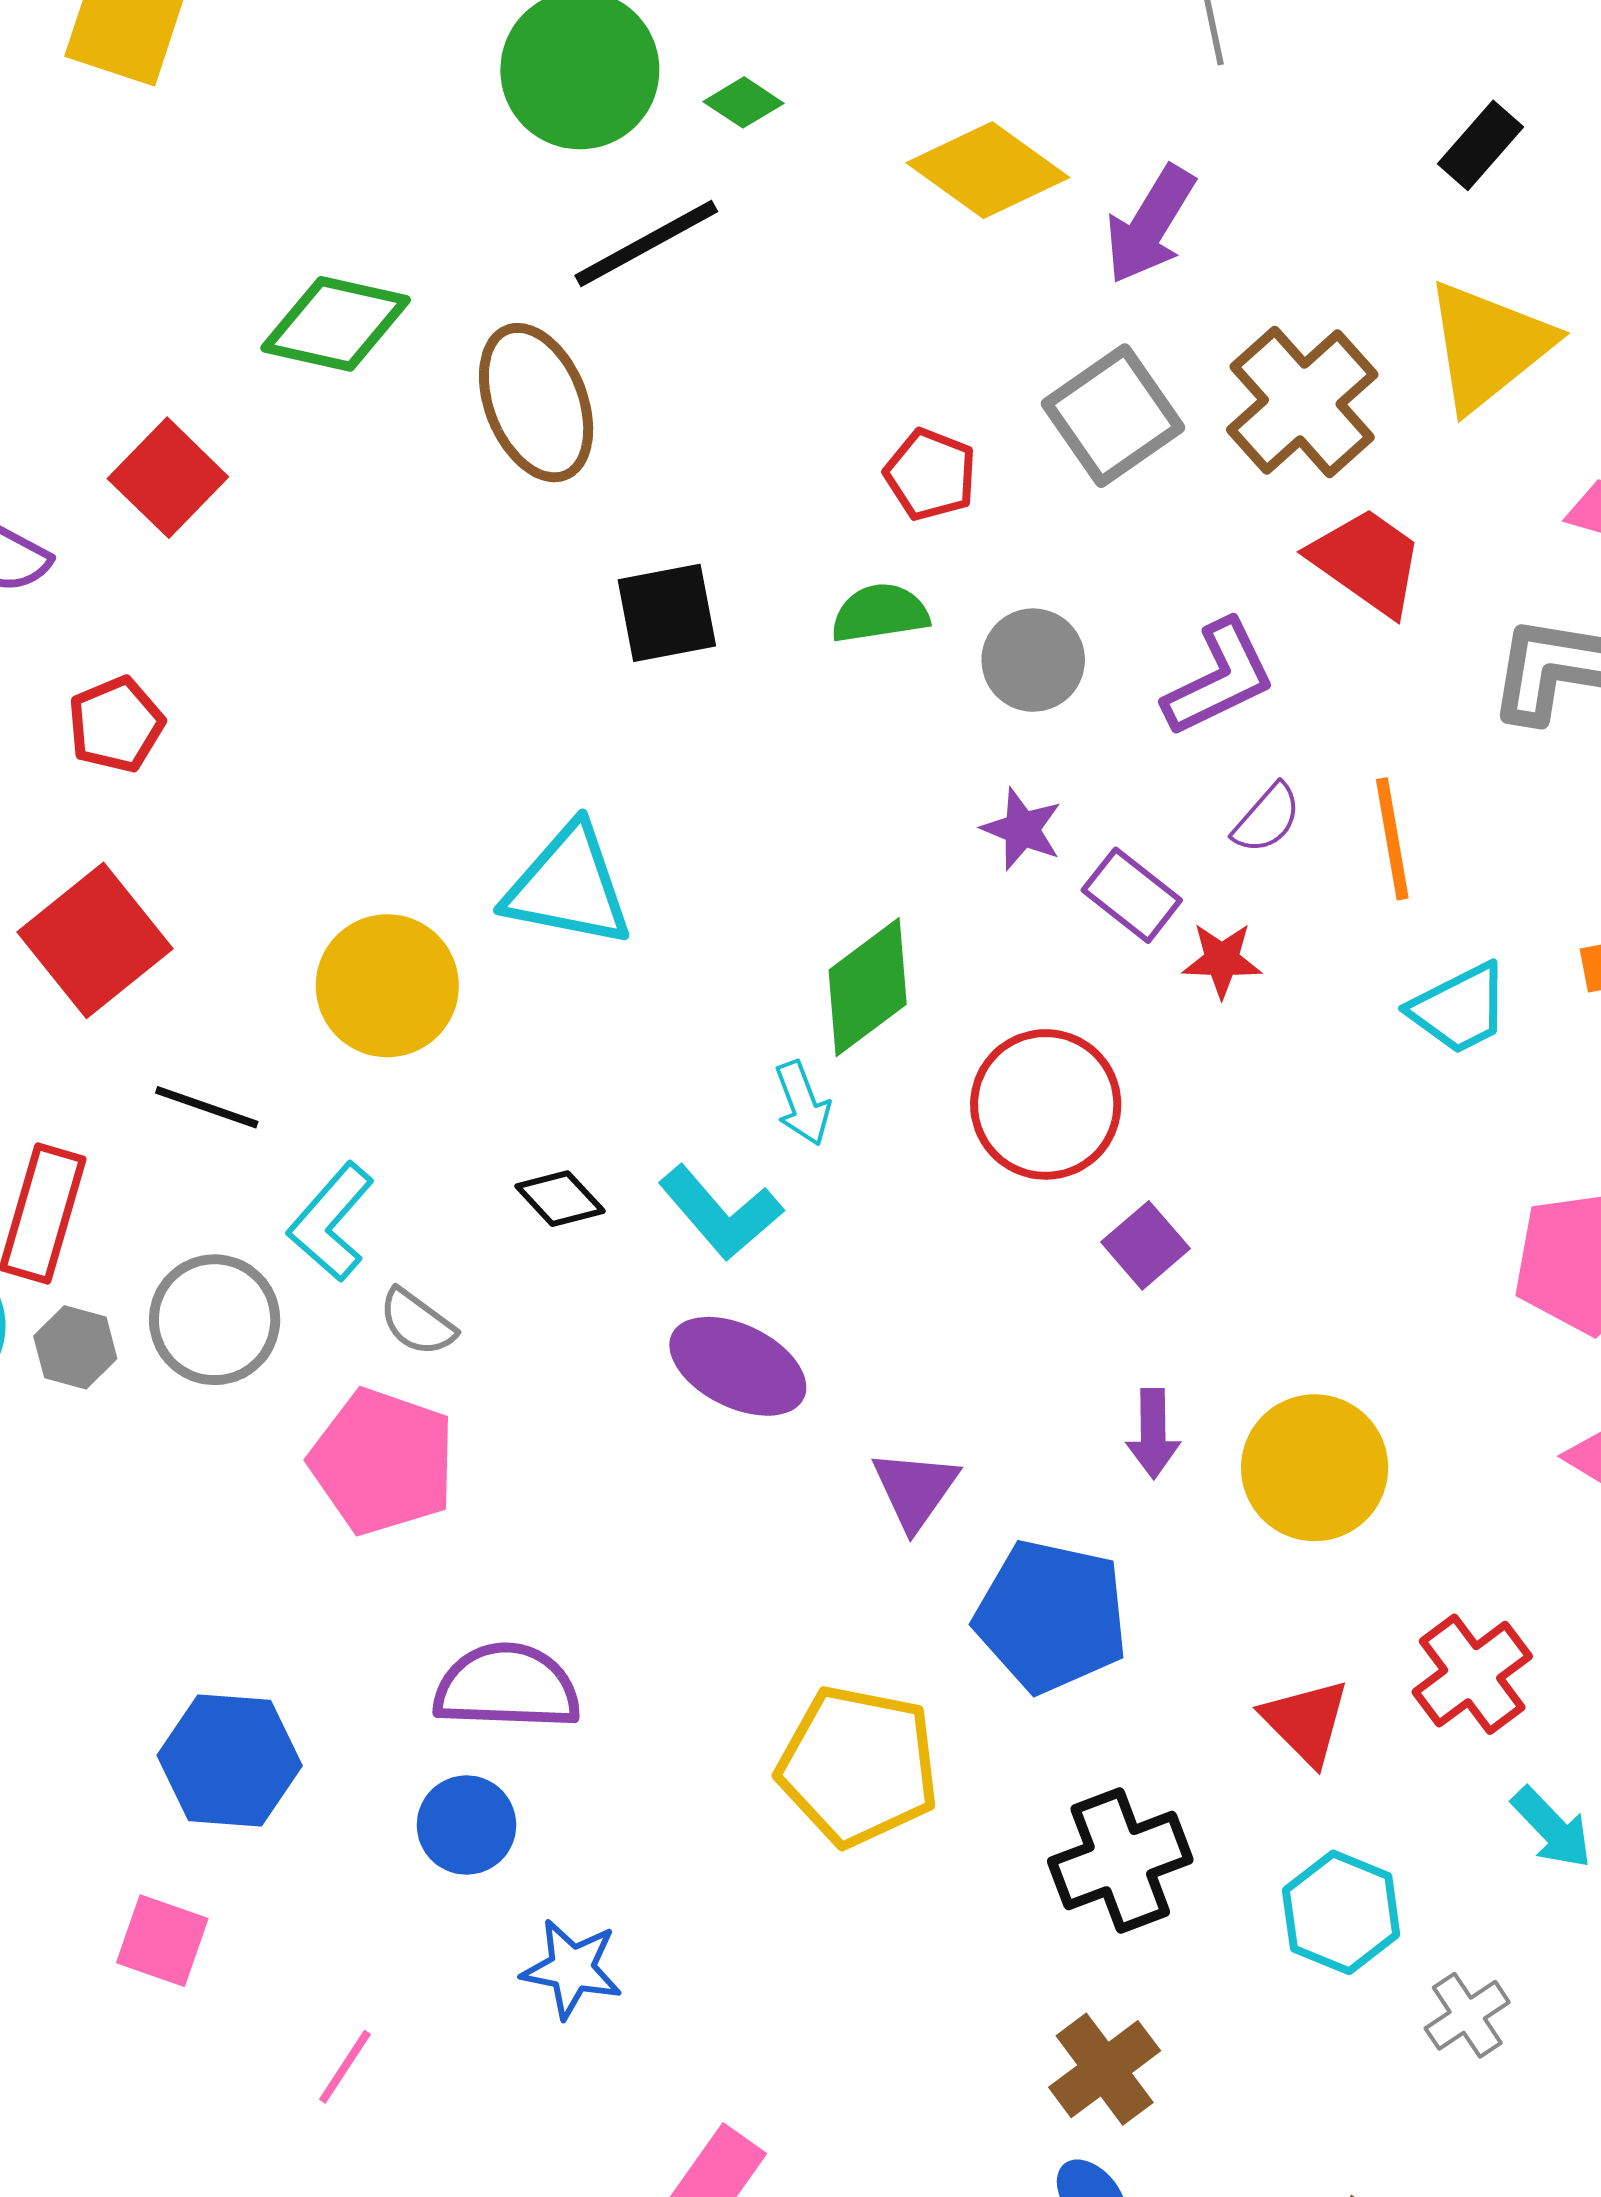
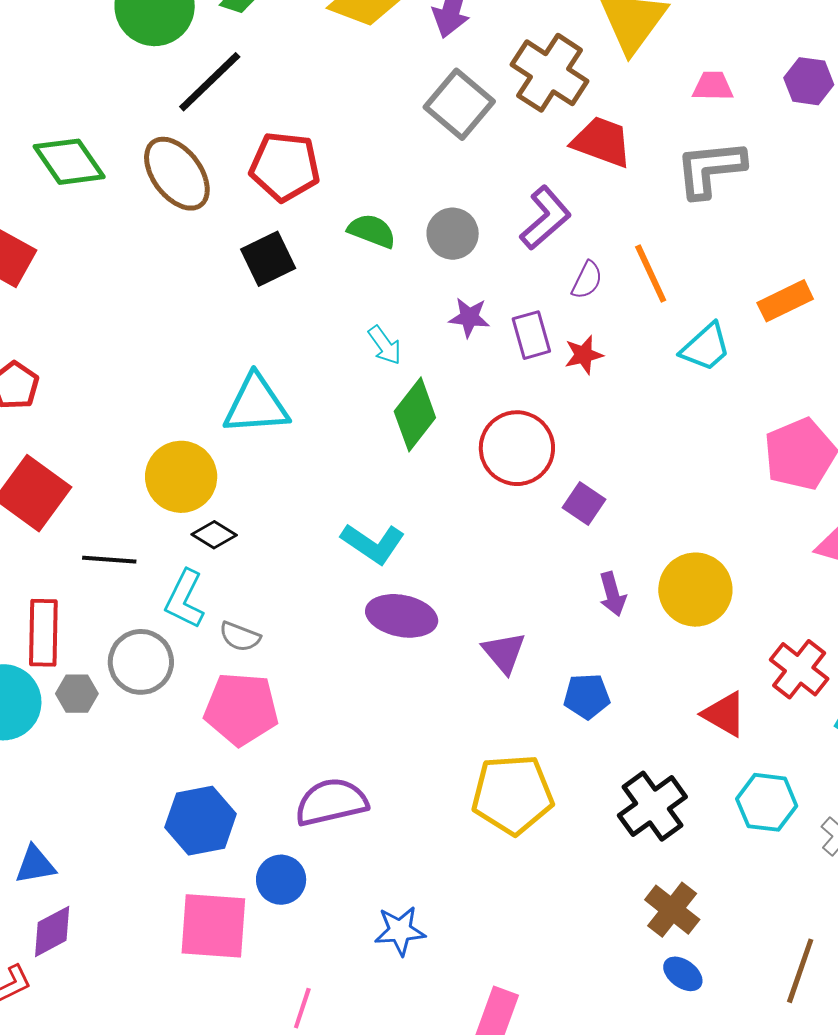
green diamond: (336, 324) -> (69, 162), turned 58
red pentagon: (931, 475) -> (285, 167), moved, size x1.5
green semicircle: (880, 613) -> (372, 231), turned 45
purple rectangle: (1132, 895) -> (531, 335), turned 51
cyan arrow: (803, 1103) -> (385, 345), moved
black diamond: (560, 1199) -> (214, 535), moved
blue pentagon: (1051, 1616) -> (587, 696), size x0.6
blue hexagon: (230, 1760) -> (201, 821), moved
blue circle: (466, 1825) -> (281, 880), moved
pink square: (162, 1941) -> (213, 926), moved, size x1.6

